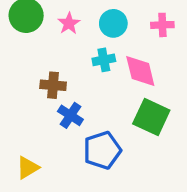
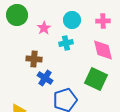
pink star: (69, 23) -> (44, 28), moved
pink diamond: (140, 71) -> (103, 50), moved

